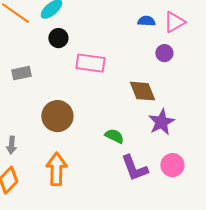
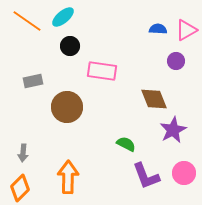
brown circle: (57, 116) -> (67, 107), moved

